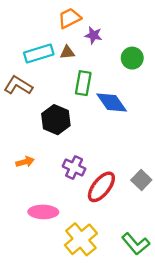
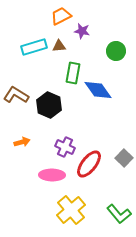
brown L-shape: (18, 85) -> (16, 95), moved
pink ellipse: (43, 212) -> (52, 175), moved

